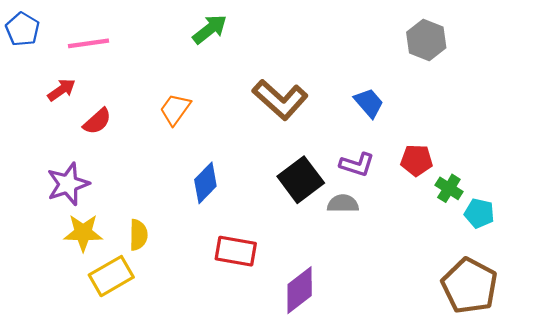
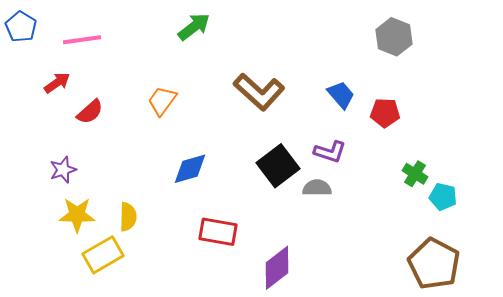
red pentagon: (417, 160) -> (385, 113), moved
blue diamond: (205, 183) -> (190, 169), turned 30
purple star: (68, 184) -> (63, 170), size x0.7

